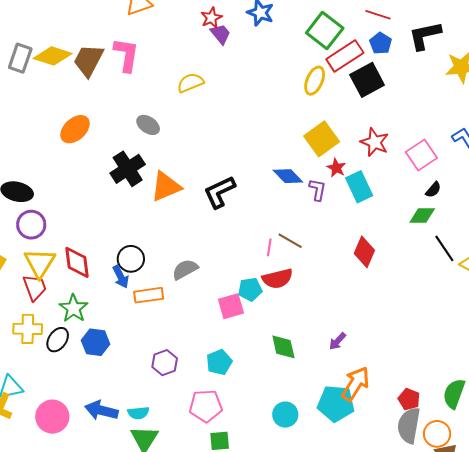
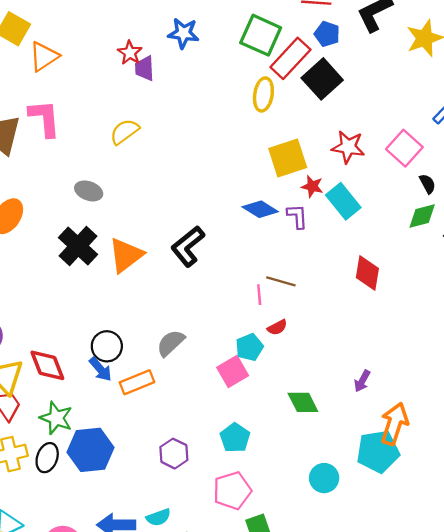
purple trapezoid: (221, 34) -> (145, 68), turned -130
yellow square: (322, 139) -> (288, 158), turned 32
black semicircle: (433, 190) -> (428, 184), turned -54
red semicircle: (278, 279) -> (277, 327), size x0.6
blue hexagon: (96, 342) -> (91, 450), size x1.4

